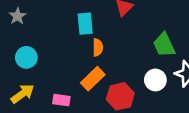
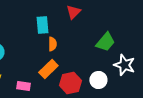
green trapezoid: (164, 45) -> (105, 42), turned -115
white circle: (155, 80) -> (98, 80), moved

